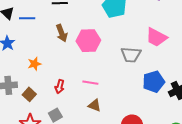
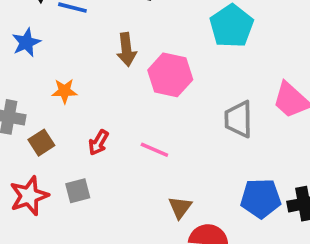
gray trapezoid: (131, 55) -> (239, 119), turned 70
blue pentagon: (154, 82) -> (261, 198), moved
brown triangle: (95, 105) -> (180, 207), moved, turned 32

